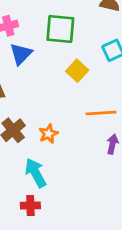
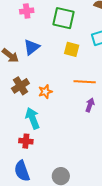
blue triangle: (21, 54) -> (32, 47), moved
yellow square: (77, 71) -> (72, 49), turned -35

